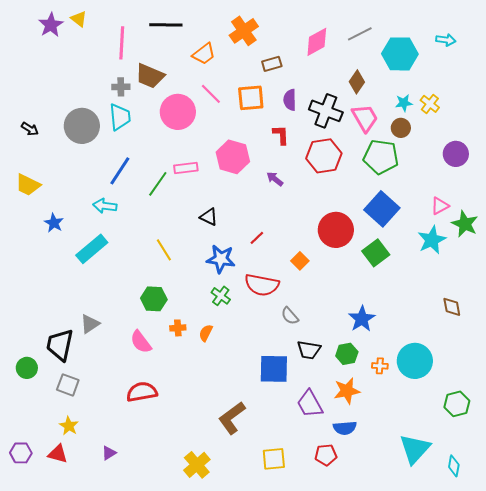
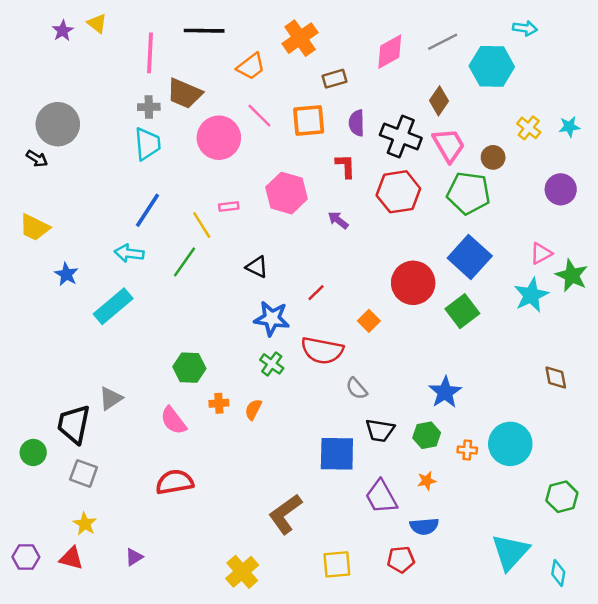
purple star: (51, 25) -> (63, 31), size x0.7
cyan arrow: (446, 40) -> (525, 28), moved
cyan star: (404, 103) -> (569, 127), moved
gray circle: (82, 126) -> (58, 124), moved
pink rectangle: (186, 168) -> (229, 207), size x0.7
green line: (158, 184) -> (184, 262), moved
yellow line: (164, 250) -> (202, 225), moved
orange star: (347, 391) -> (427, 481), size x0.6

